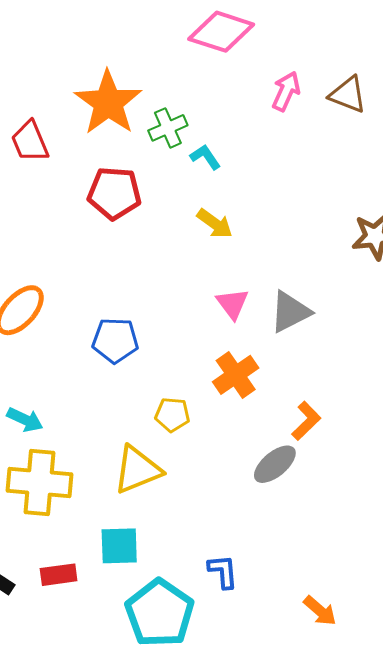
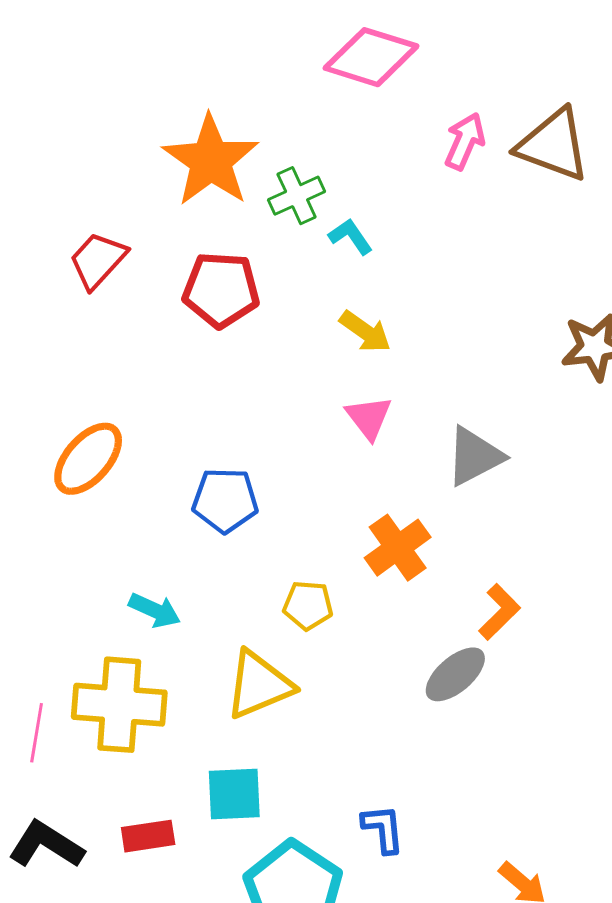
brown triangle: (348, 95) -> (553, 145), size x1.4
red trapezoid: (30, 141) -> (98, 260), moved, turned 66
pink triangle: (232, 304) -> (369, 418), moved
cyan arrow: (25, 420) -> (155, 610), moved

